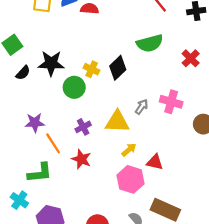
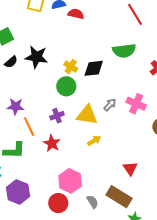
black diamond: (118, 68) -> (94, 68), turned 30
green circle: (74, 87) -> (66, 86), moved
red triangle: (155, 162) -> (130, 168), moved, turned 35
pink hexagon: (131, 179) -> (70, 181), moved

